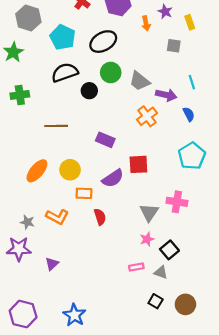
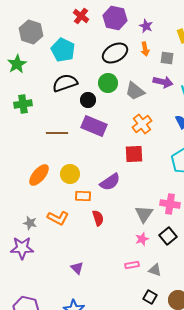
purple star: (165, 12) -> (146, 26), moved
orange arrow: (146, 23) -> (145, 49), moved
black ellipse: (103, 42) -> (115, 53), moved
purple arrow: (166, 95) -> (163, 82), moved
purple rectangle: (105, 140) -> (94, 126), moved, size x1.4
red square: (138, 164) -> (134, 154), moved
black square: (169, 250) -> (168, 236), moved
purple triangle: (52, 264) -> (77, 268), moved, turned -32

